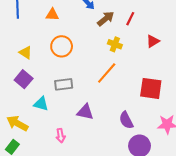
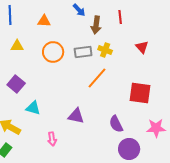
brown arrow: (106, 19) -> (96, 25), turned 138
red line: (130, 19) -> (120, 17), moved, turned -32
red triangle: (153, 41) -> (142, 47), turned -40
yellow triangle: (26, 53) -> (17, 46), moved, turned -32
gray rectangle: (64, 84) -> (83, 52), moved

